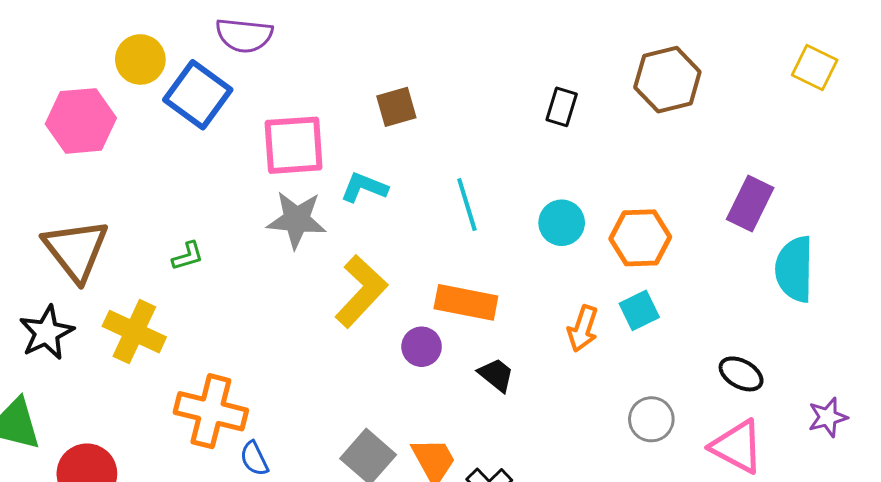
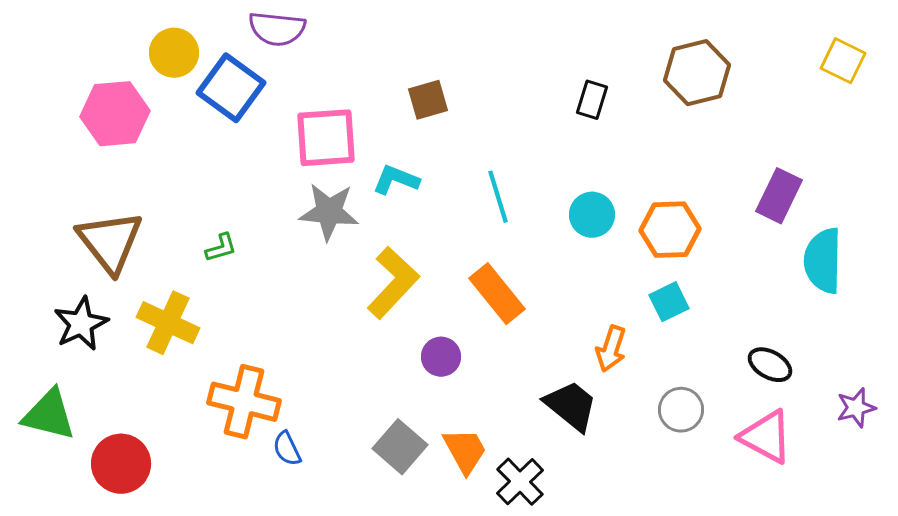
orange rectangle: (466, 302) -> (497, 294), turned 40
orange arrow: (583, 329) -> (611, 349), moved
purple circle: (422, 347) -> (441, 357), moved
black trapezoid: (496, 375) -> (571, 406), moved, size x1.5

